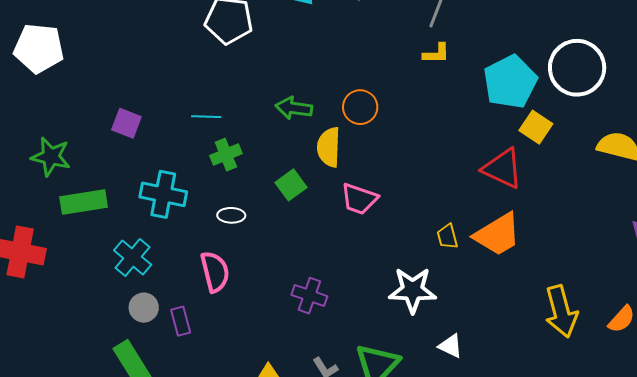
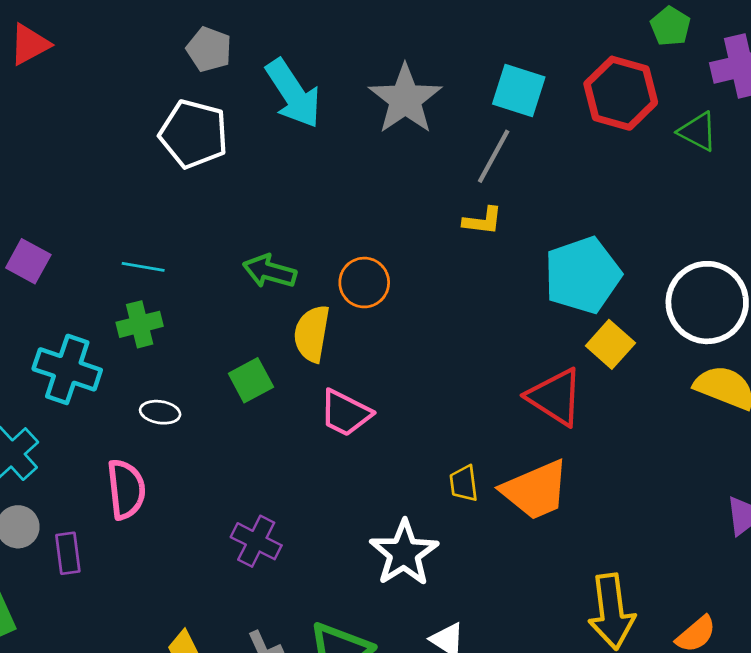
white circle: (577, 68) -> (707, 303), moved
green cross: (226, 155) -> (140, 324), moved
white star: (413, 290) -> (404, 553), turned 30

